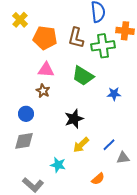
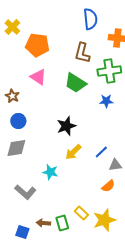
brown L-shape: (76, 38) -> (82, 53), moved
green cross: (103, 46) -> (109, 71), moved
pink triangle: (46, 70) -> (38, 77), turned 30
brown star: (43, 91) -> (12, 96), moved
orange semicircle: (98, 179) -> (108, 186), moved

